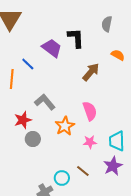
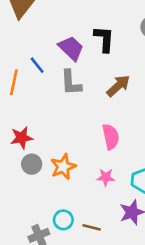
gray L-shape: (45, 102) -> (71, 83), moved, turned -150
orange star: (65, 126) -> (63, 167), moved
brown line: (83, 171) -> (92, 227), moved, turned -32

